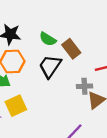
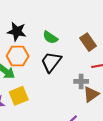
brown rectangle: (71, 49) -> (88, 42), moved

